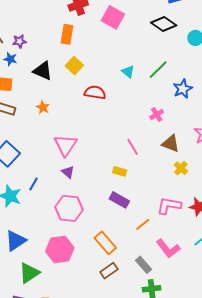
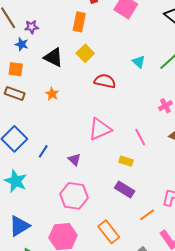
pink triangle: (65, 145) -> (100, 129), moved, turned 30
blue line: (33, 184) -> (43, 151), moved

